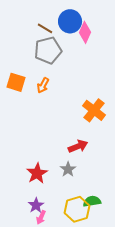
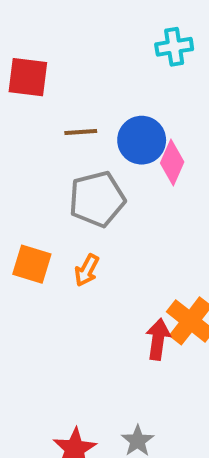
brown line: (45, 28) -> (81, 132), moved, turned -35
red arrow: (78, 146) -> (158, 339), moved, turned -60

